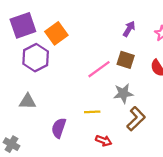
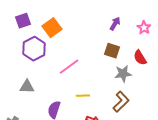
purple square: (23, 25) -> (23, 21), size x0.7
pink line: (99, 69) -> (69, 67), moved
gray star: (123, 93) -> (123, 74), moved

